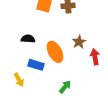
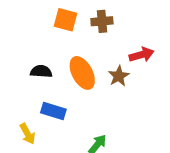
orange ellipse: (55, 52) -> (82, 73), moved
red arrow: (95, 57) -> (142, 55), moved, turned 84

